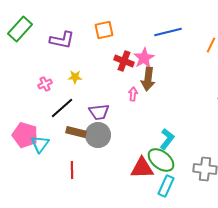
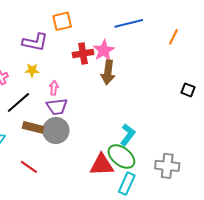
purple L-shape: (62, 40) -> (35, 42), moved
red cross: (124, 61) -> (83, 54), turned -30
pink arrow: (133, 94) -> (54, 88), moved
red line: (72, 170) -> (29, 167), turned -54

